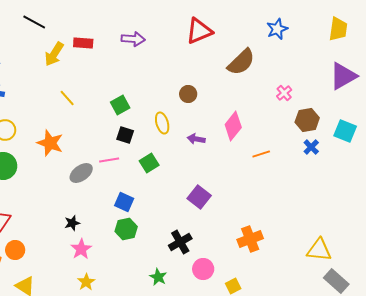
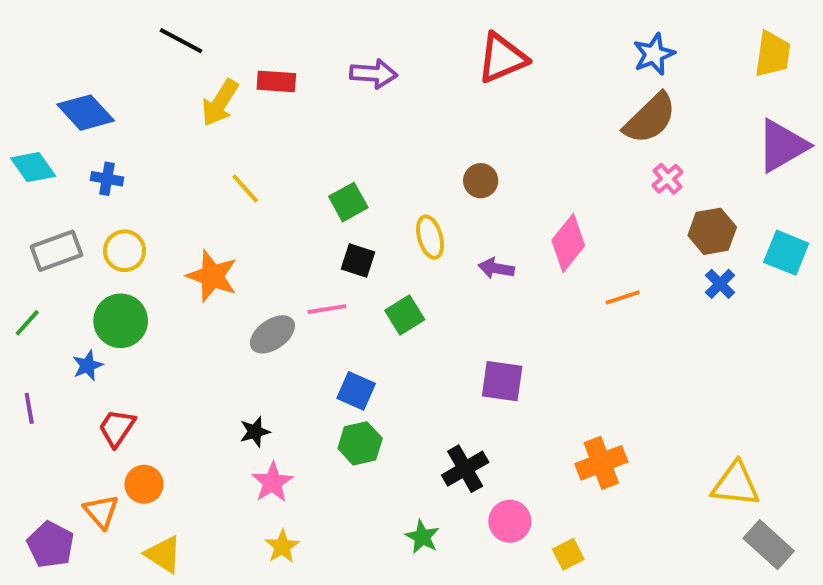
brown semicircle: (241, 62) -> (650, 118), moved
purple square: (199, 197) -> (502, 381), turned -30

